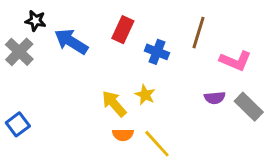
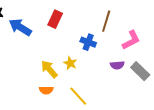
blue cross: (157, 52) -> (88, 42), moved
pink L-shape: (235, 61) -> (131, 40), turned -50
orange semicircle: (123, 135) -> (46, 90), moved

